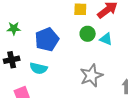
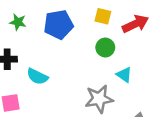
blue pentagon: (47, 39) -> (58, 25), moved
cyan triangle: (106, 39) -> (124, 75), moved

